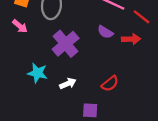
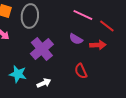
red semicircle: (110, 84) -> (81, 71), moved, turned 105

